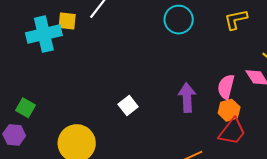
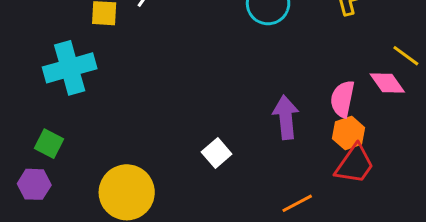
cyan cross: (44, 34) -> (70, 68), moved
white square: (128, 106) -> (217, 153), moved

